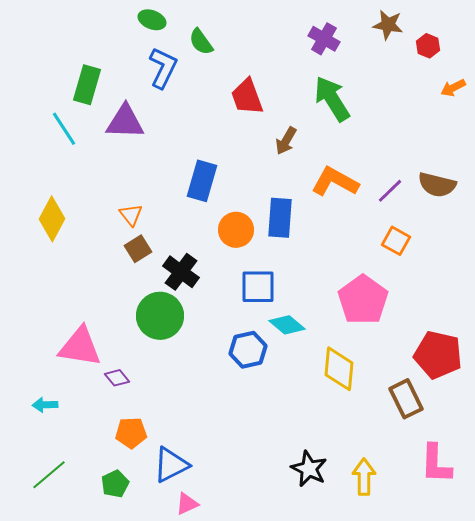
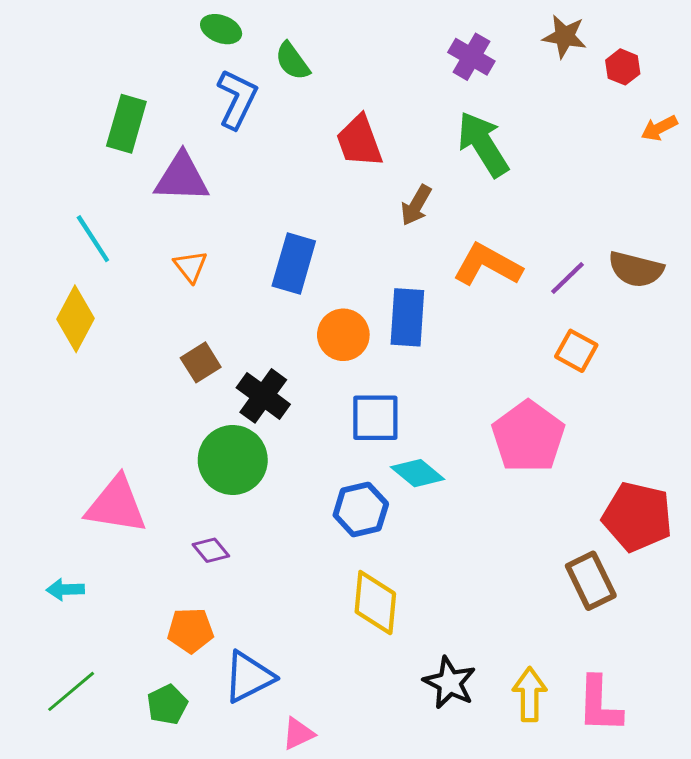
cyan line: (64, 129) -> (93, 239), moved
orange triangle: (131, 215) -> (190, 266), moved
yellow diamond: (339, 369) -> (375, 603), moved
purple diamond: (117, 378) -> (211, 550), moved
pink L-shape: (436, 464) -> (600, 705), moved
pink triangle: (187, 504) -> (298, 734), moved

